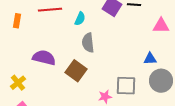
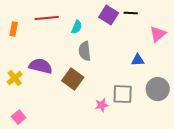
pink triangle: (161, 26) -> (158, 34), turned -42
blue triangle: (150, 59) -> (138, 60), moved
yellow cross: (18, 83) -> (15, 78), moved

